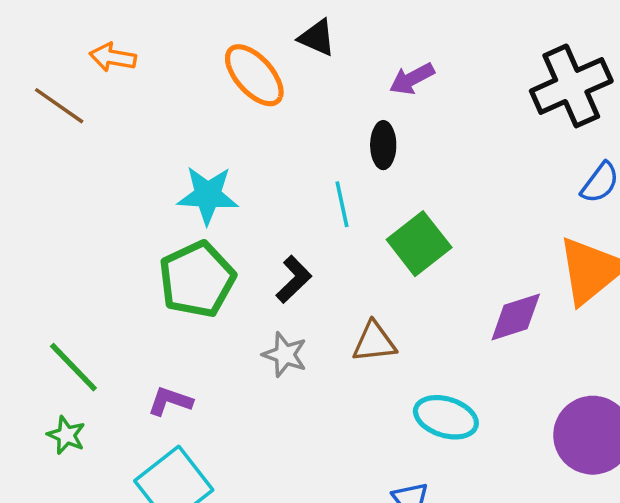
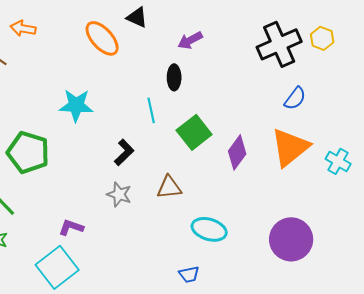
green pentagon: (197, 279) -> (28, 152), moved, turned -30
purple diamond: (516, 317) -> (237, 152), moved, turned -36
purple L-shape: (170, 401) -> (71, 227), moved

